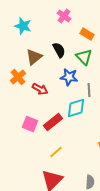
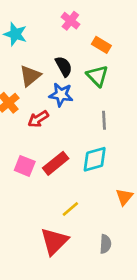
blue star: (69, 77) -> (61, 95), moved
red arrow: (40, 89) -> (38, 119), turned 119
cyan diamond: (76, 108) -> (95, 159), moved
yellow line: (56, 152) -> (70, 209), moved

